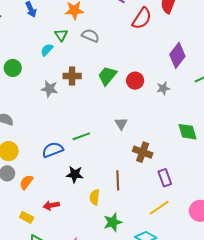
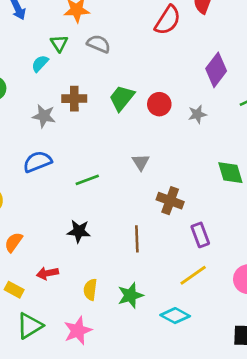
blue semicircle: (53, 150) -> (37, 162), moved
yellow semicircle: (95, 197) -> (90, 290), moved

